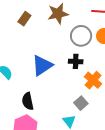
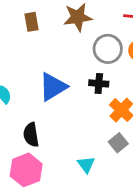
brown rectangle: (24, 19) -> (32, 22), turned -48
gray square: (81, 103) -> (118, 143), moved

